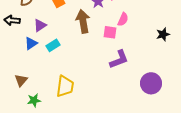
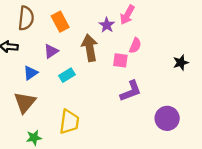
purple triangle: (40, 25) -> (51, 51), moved
cyan rectangle: (53, 45) -> (67, 75), moved
brown triangle: (21, 80) -> (25, 102), moved, size x1.5

